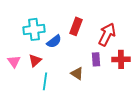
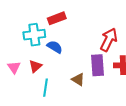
red rectangle: (76, 26) -> (57, 18), moved, turned 48
blue semicircle: (54, 41) -> (55, 47), turned -112
purple rectangle: (96, 59) -> (97, 65), size x1.5

